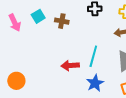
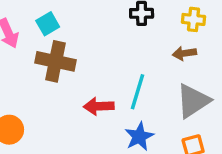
brown cross: (62, 21) -> (55, 61), moved, size x1.6

